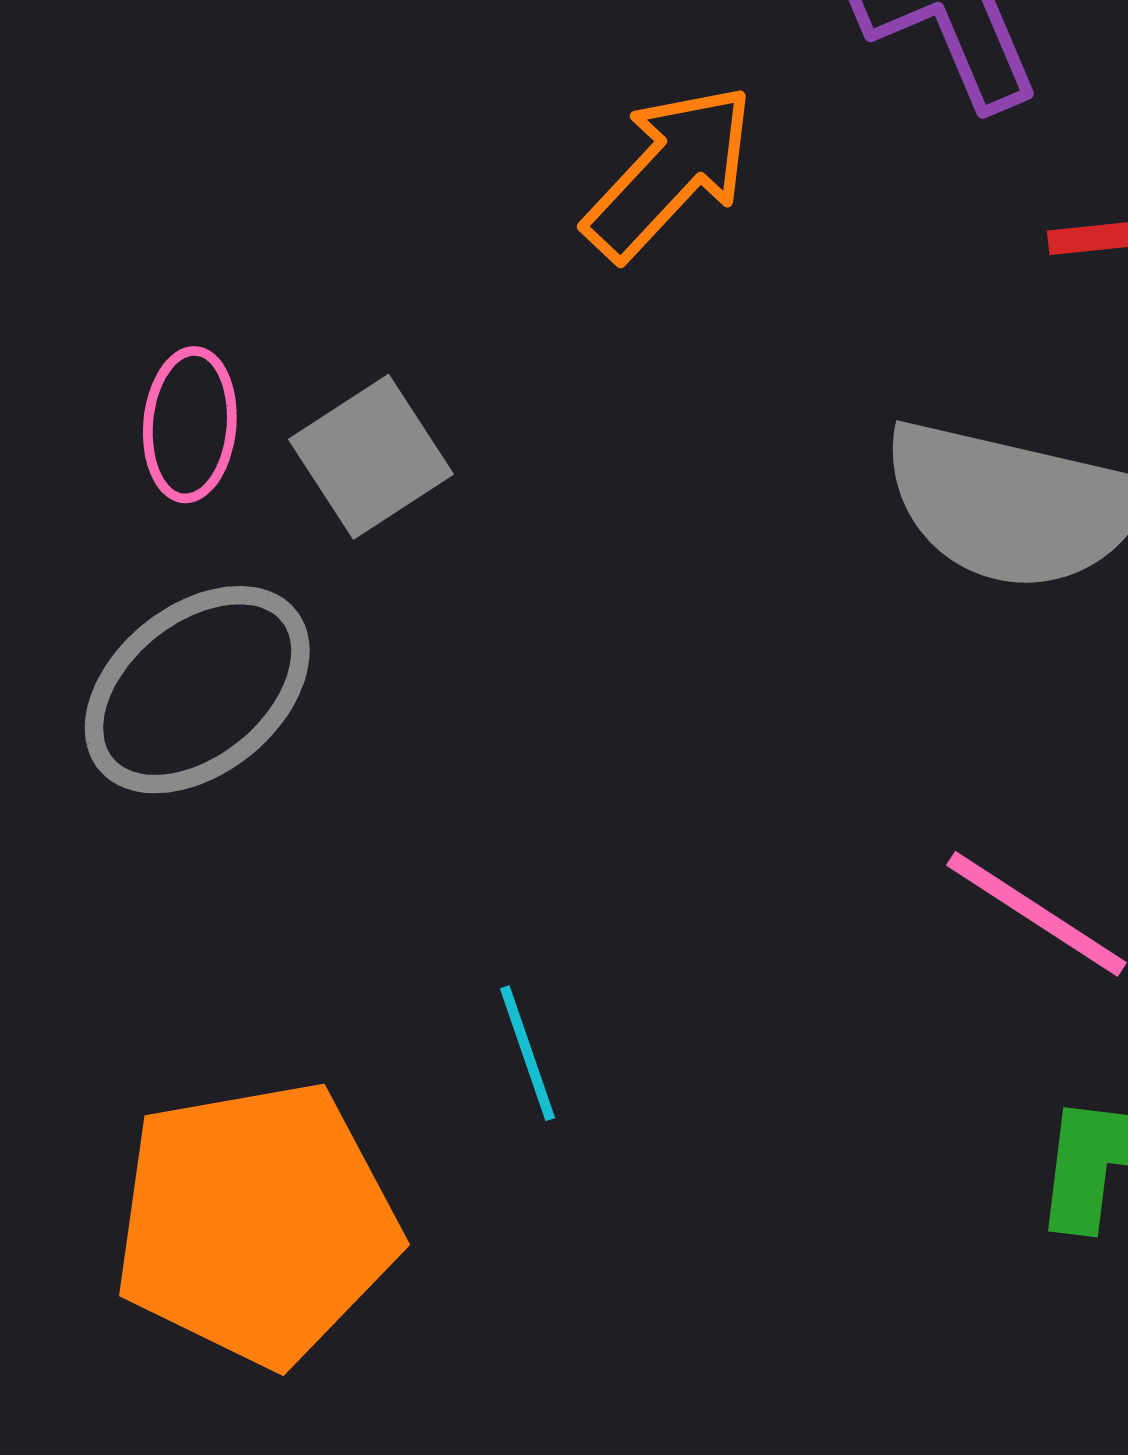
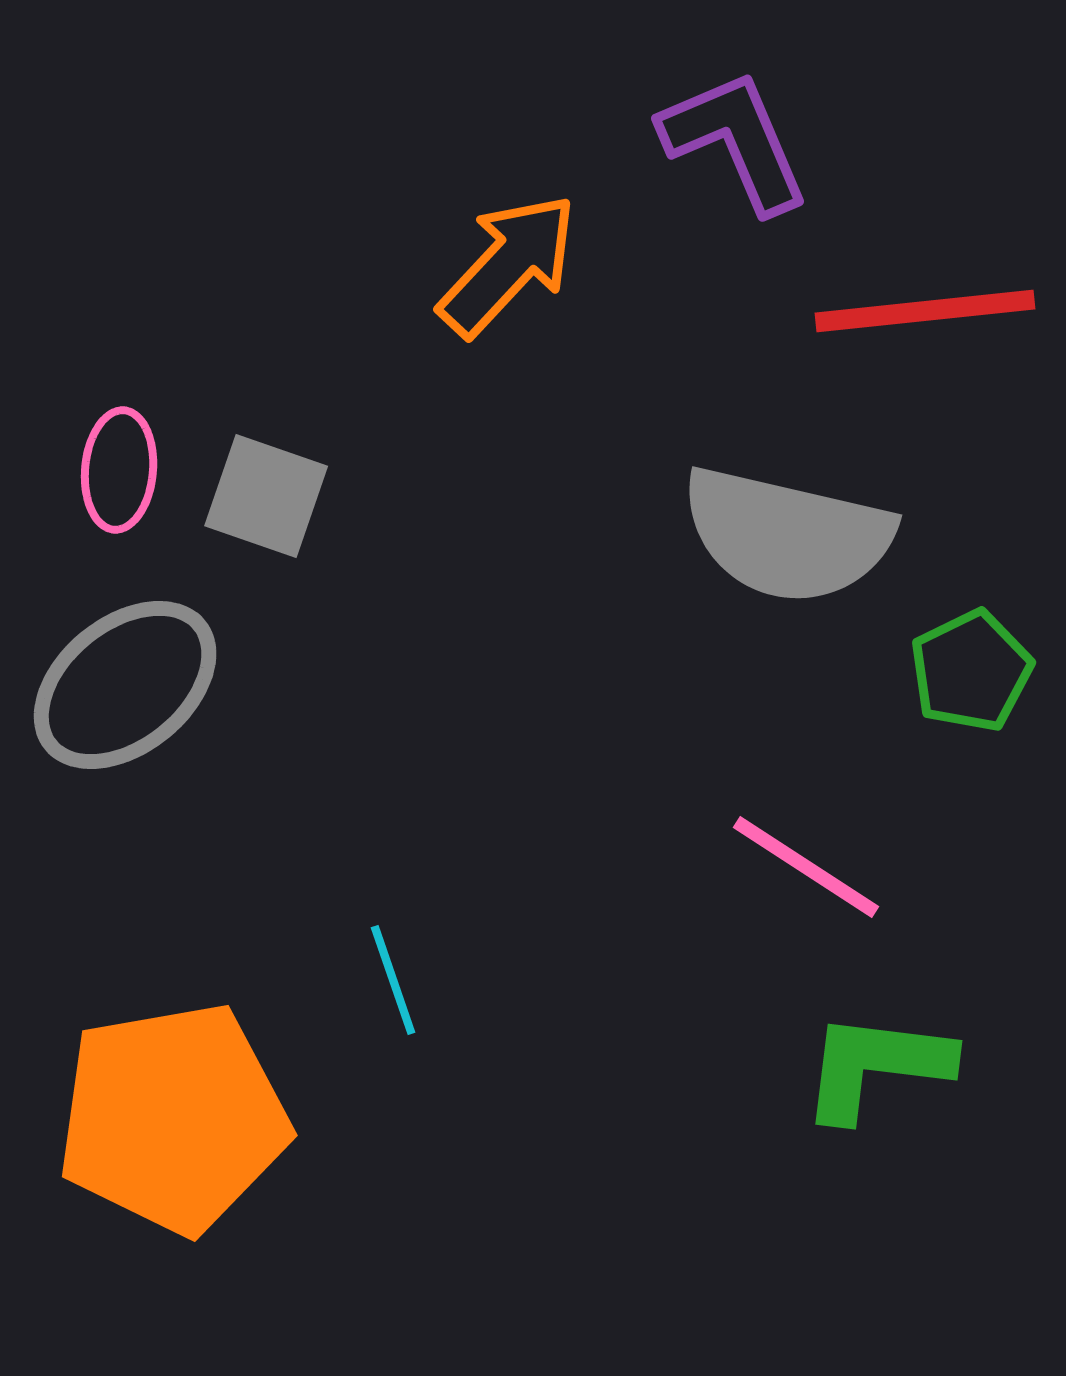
gray square: (371, 457) -> (266, 496), turned -38

